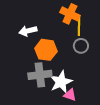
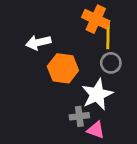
gray cross: (40, 75) -> (79, 116), moved, size x0.6
white star: (61, 82) -> (97, 94), moved

